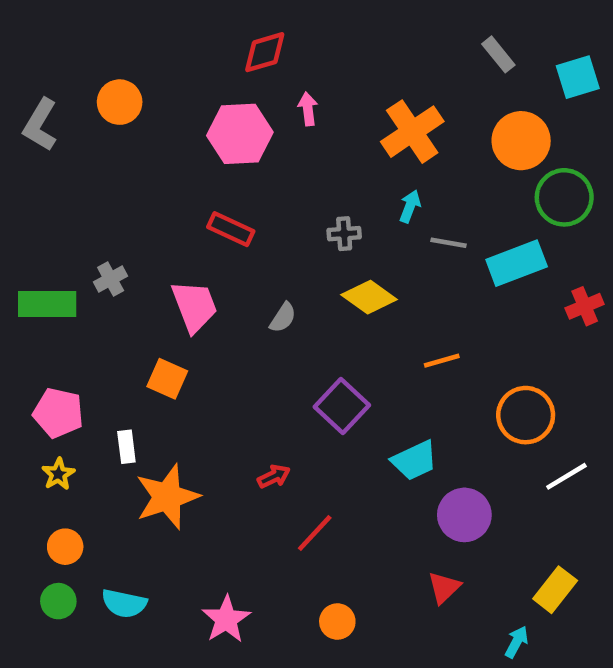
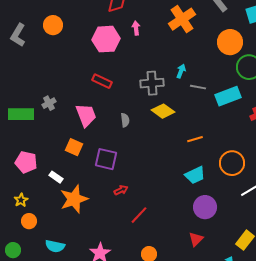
orange cross: (412, 132) -> (182, 19), moved
gray cross: (344, 234) -> (152, 83), size x1.6
gray semicircle: (283, 318) -> (125, 120), turned -40
purple square: (342, 406) -> (106, 159), moved, turned -30
white rectangle: (126, 447) -> (56, 177), turned -48
cyan trapezoid: (414, 460) -> (195, 175), moved
yellow star: (58, 474) -> (21, 200), moved
green circle: (58, 601) -> (13, 250), moved

